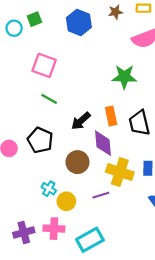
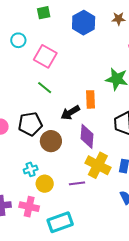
cyan circle: (14, 28) -> (18, 40), moved
orange rectangle: (111, 116) -> (90, 99), moved
black pentagon: (40, 140) -> (30, 124), turned 30
brown circle: (77, 162) -> (51, 141), moved
cyan cross: (49, 189) -> (31, 169), turned 32

